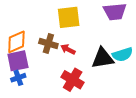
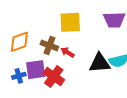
purple square: (18, 61) -> (36, 70), moved
red cross: (73, 80) -> (54, 76), moved

